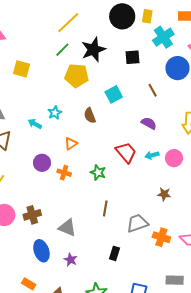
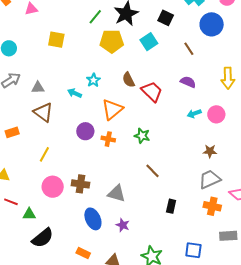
black square: (132, 57) -> (166, 18), turned 35
cyan square: (114, 94) -> (149, 42), moved
orange triangle: (71, 144) -> (112, 109), size x1.6
red trapezoid: (126, 152) -> (152, 92), moved
brown line: (105, 208) -> (153, 171), turned -49
brown cross: (32, 215) -> (80, 184), turned 30
gray trapezoid: (137, 223) -> (210, 179), moved
orange cross: (161, 237) -> (212, 206), moved
black rectangle: (114, 253) -> (171, 206), moved

